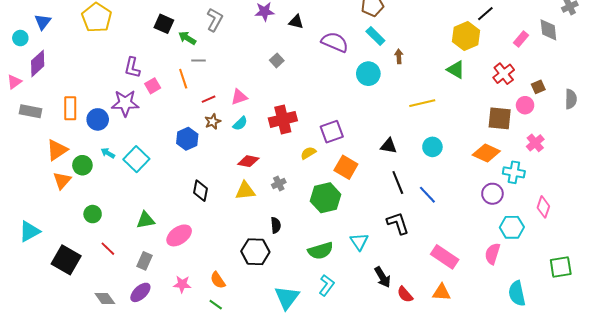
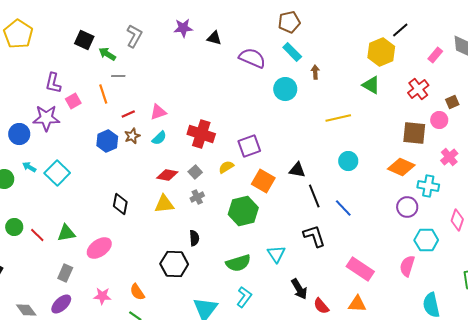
gray square: (277, 60) -> (195, 172), moved
red cross: (283, 119) -> (201, 134), turned 32
blue hexagon: (187, 139) -> (107, 141), moved
black triangle: (389, 146) -> (297, 170), moved
red line: (108, 249) -> (37, 235), moved

